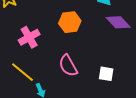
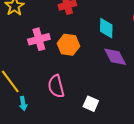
pink cross: (29, 37) -> (39, 39), moved

